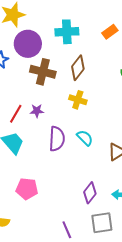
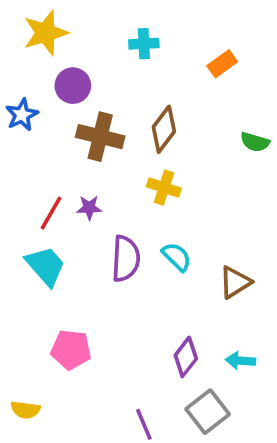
cyan cross: (67, 32) -> (144, 44), moved, size x0.7
purple circle: (28, 44) -> (73, 86), size x0.7
gray square: (102, 223) -> (208, 412), turned -30

